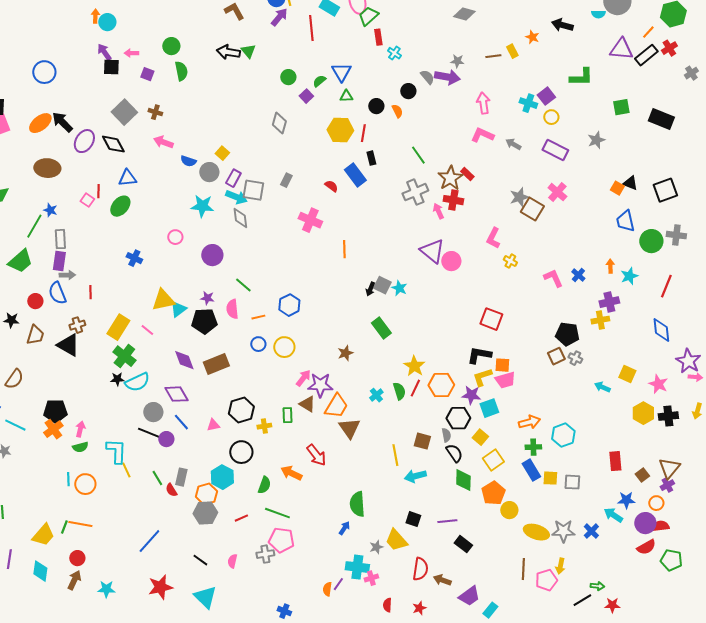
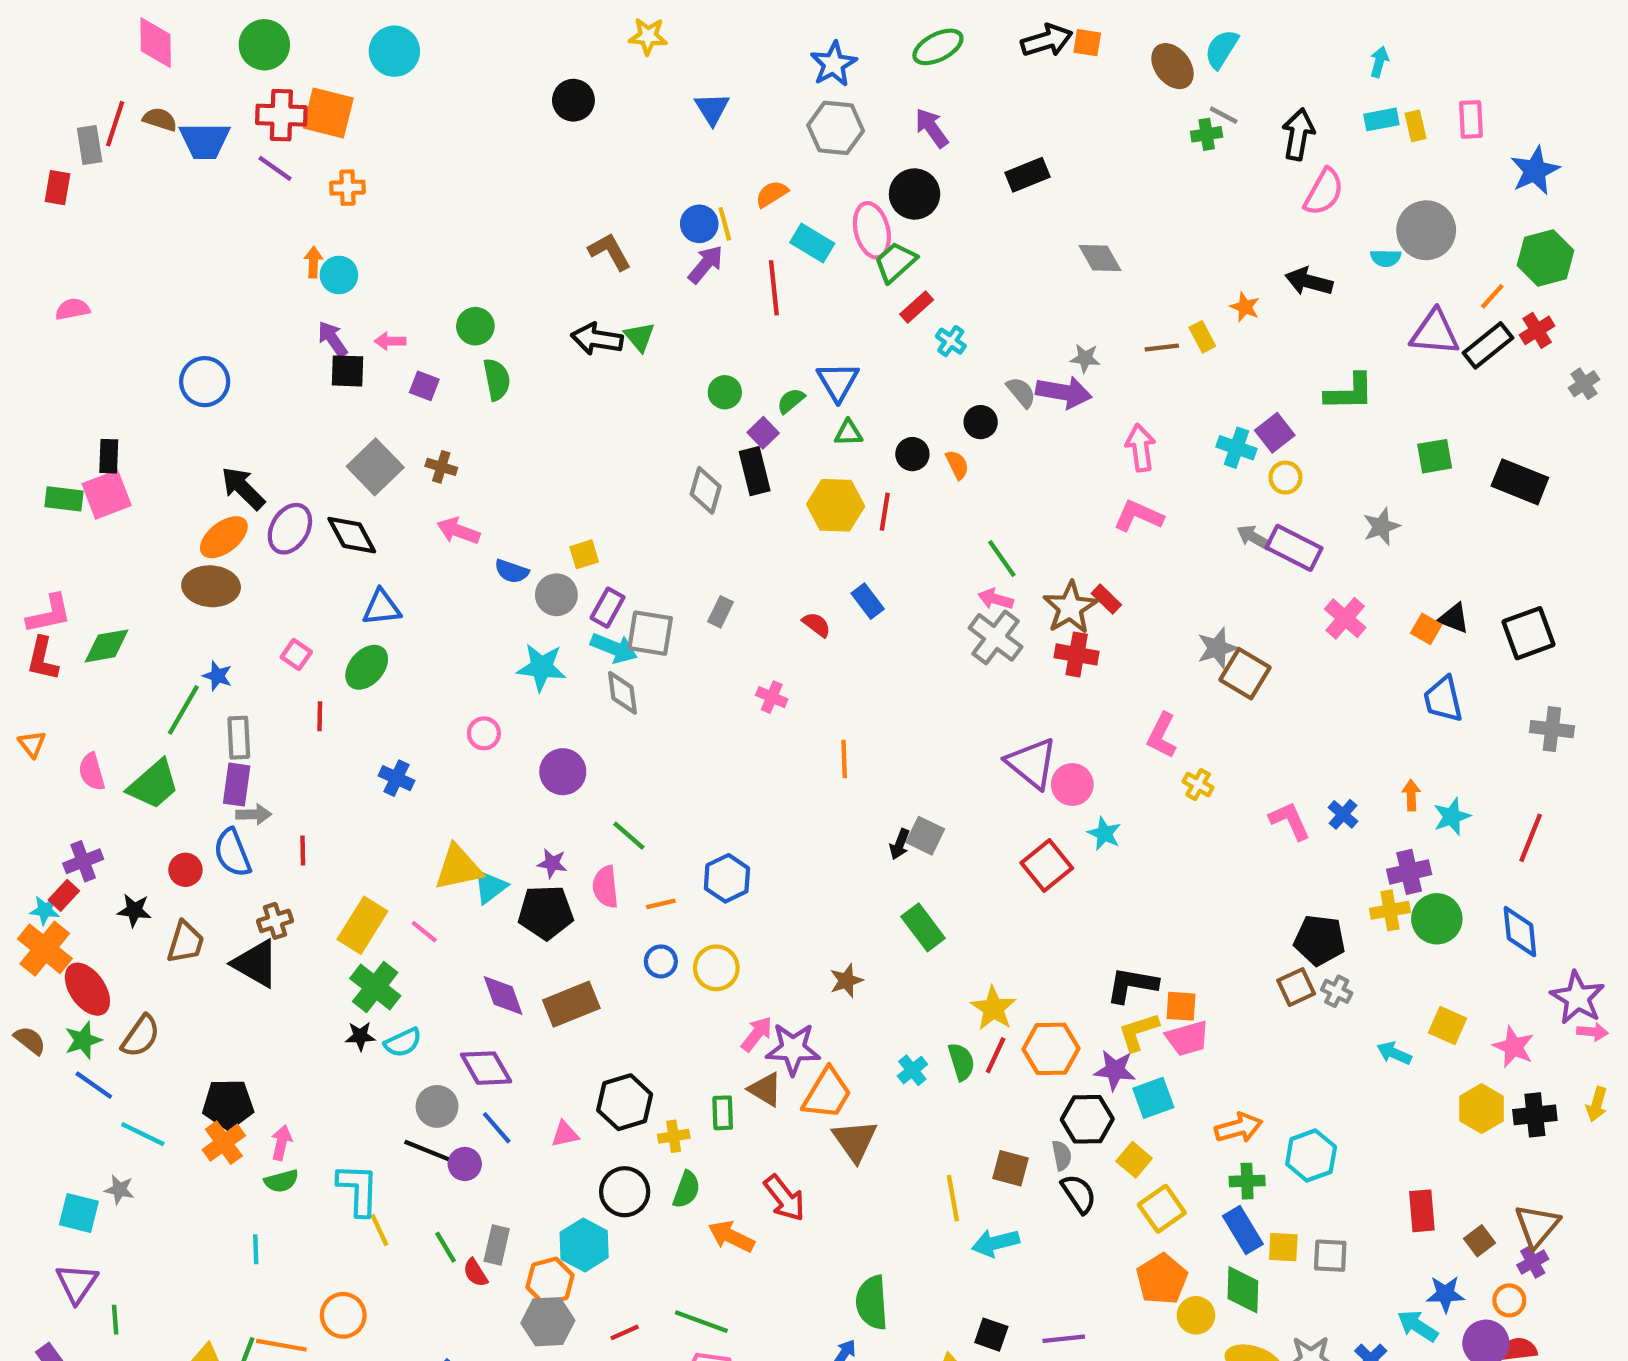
gray diamond: (464, 14) -> (1100, 258), turned 45
red rectangle: (378, 37) -> (917, 307), turned 56
orange ellipse: (40, 123) -> (224, 537), moved
gray arrow: (513, 144) -> (1253, 537), moved
yellow square: (222, 153) -> (584, 554), turned 32
black rectangle: (371, 158) -> (755, 471), moved, size x1.5
blue rectangle: (355, 175) -> (868, 601), size x0.7
red line: (98, 191) -> (320, 716), moved
gray cross: (415, 192) -> (996, 637), turned -30
pink cross: (557, 192) -> (1345, 618), moved
pink arrow: (438, 211) -> (996, 599), moved, turned -49
pink cross: (310, 220) -> (772, 697), size x0.6
green circle: (651, 241) -> (1437, 919), moved
cyan star: (399, 288) -> (1104, 834), moved
red square: (491, 319) -> (1047, 866), moved, turned 30
cyan semicircle: (137, 382) -> (403, 1042), size x0.7
green diamond: (463, 480) -> (1243, 1290), moved
orange circle: (85, 484) -> (343, 1315), moved
green semicircle: (264, 485) -> (686, 1190), moved

